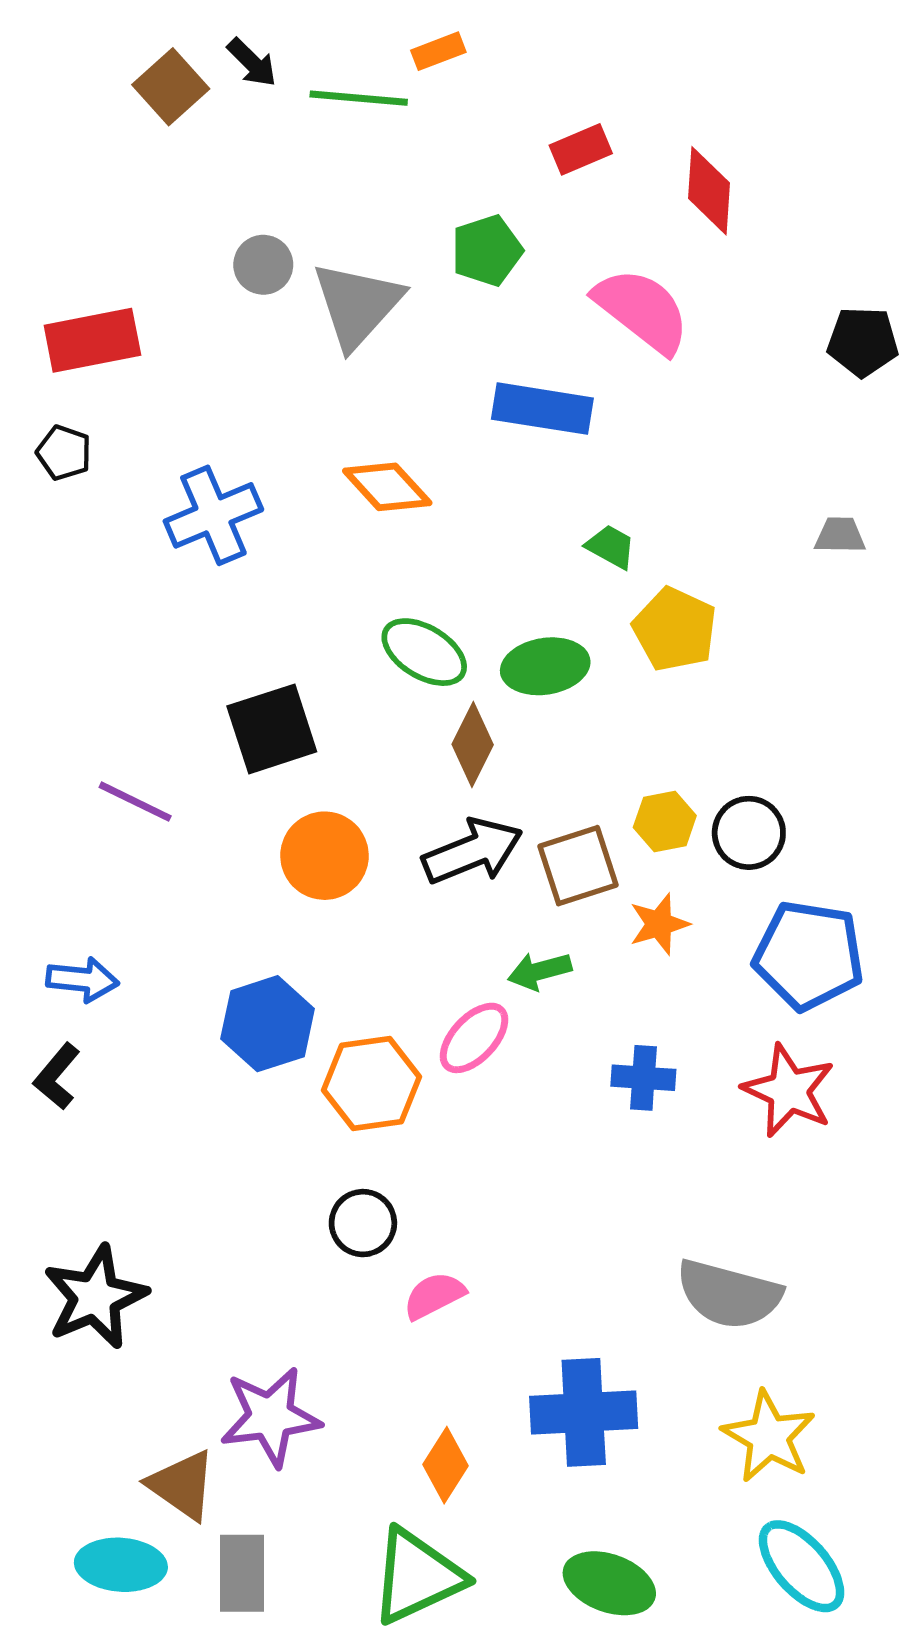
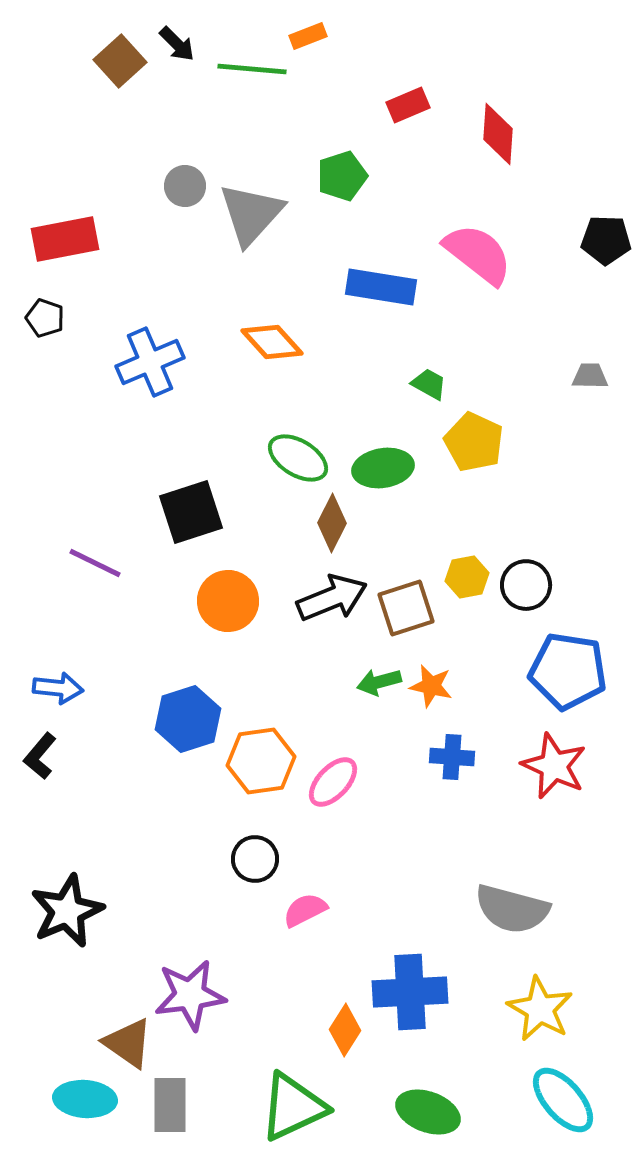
pink semicircle: (642, 310) -> (478, 254), moved
orange star: (659, 924) -> (431, 686), moved, turned 30
pink ellipse: (474, 1038) -> (333, 782), moved
orange diamond: (446, 1465) -> (345, 1030), moved

